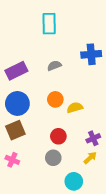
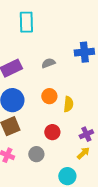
cyan rectangle: (49, 24) -> (26, 22), moved
yellow semicircle: (75, 108) -> (68, 104), turned 112
gray circle: (53, 158) -> (36, 154), moved

